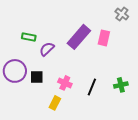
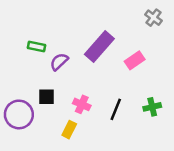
pink rectangle: (104, 38) -> (135, 60), moved, turned 42
purple circle: (15, 71) -> (19, 114), moved

